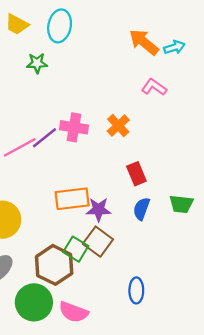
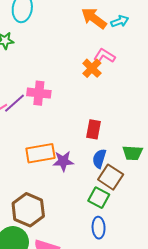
orange cross: (118, 126) -> (92, 68), moved
red rectangle: (136, 174) -> (93, 129), turned 36
brown square: (98, 242) -> (111, 177), moved
green square: (76, 249) -> (99, 198), moved

